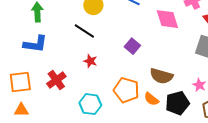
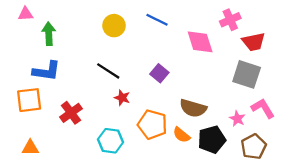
black line: (84, 31) -> (108, 71), moved
red star: (90, 61) -> (122, 98), moved
orange square: (20, 82) -> (29, 100), moved

